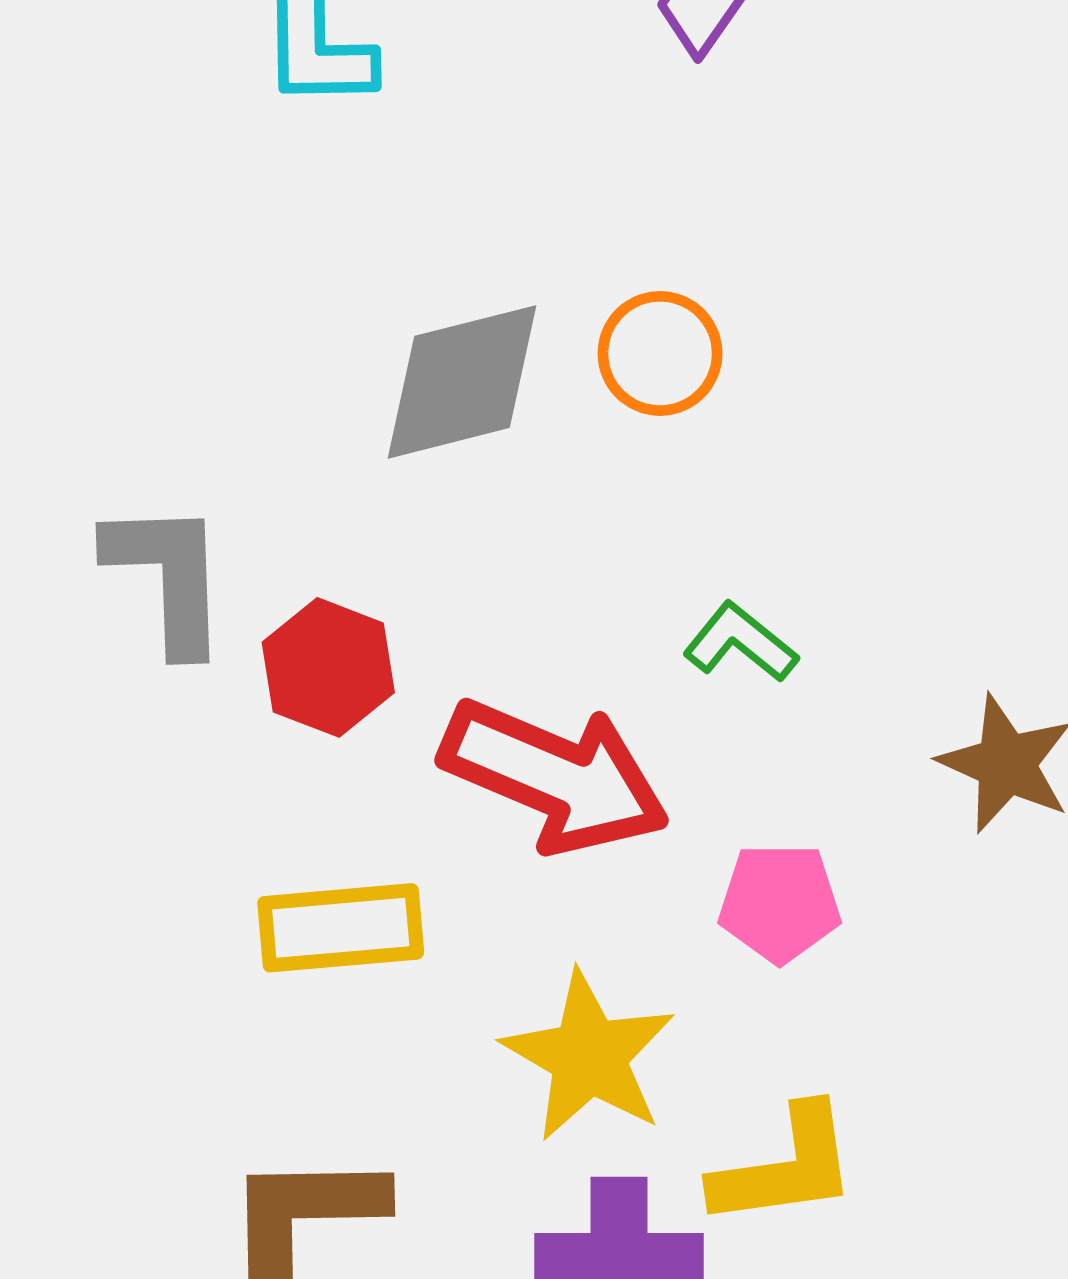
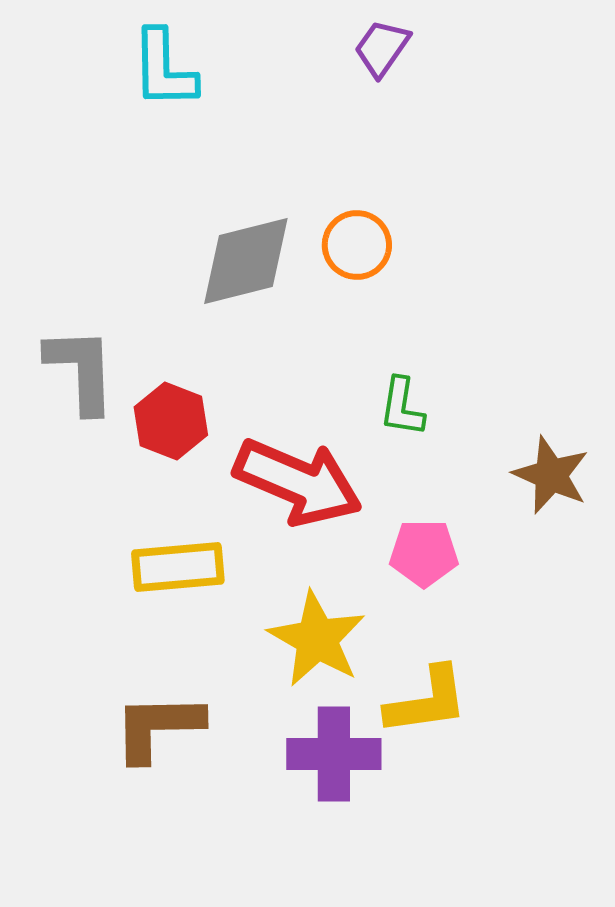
green L-shape: (740, 642) -> (402, 407), turned -120

